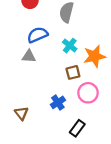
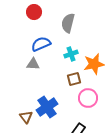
cyan cross: (70, 46) -> (71, 54), turned 32
blue cross: (58, 102) -> (47, 107), moved, size x1.5

